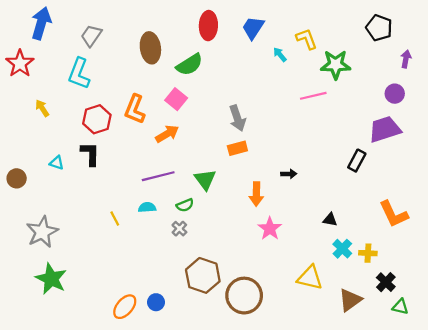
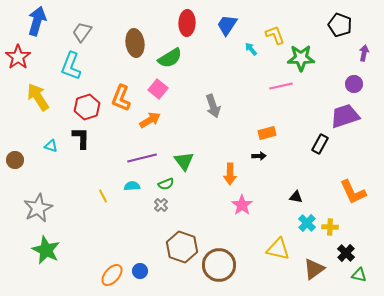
yellow arrow: (42, 108) -> (38, 97), size x1.8
orange rectangle: (237, 148) -> (267, 133), moved

